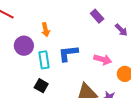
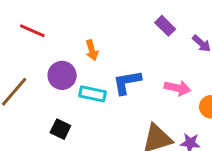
cyan rectangle: (44, 60) -> (92, 94), turned -66
black square: (41, 86) -> (60, 129), moved

